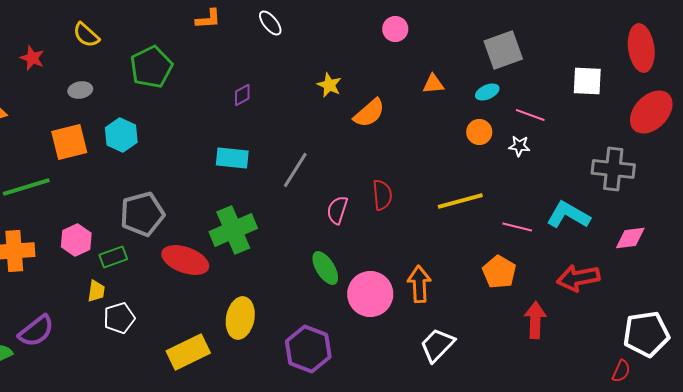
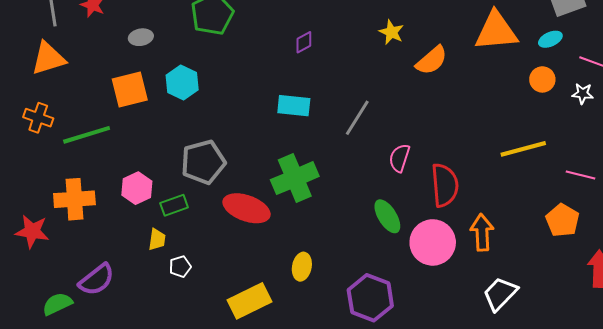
orange triangle: (433, 84) -> (496, 31), size x2.0
red semicircle: (382, 195) -> (445, 185), moved, size x1.4
white pentagon: (119, 318) -> (180, 267), size x0.7
yellow ellipse: (240, 318) -> (302, 267), size x0.7

